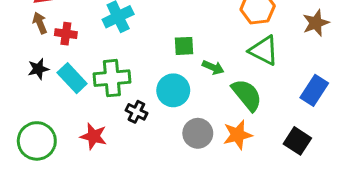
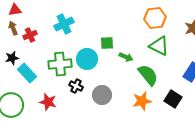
red cross: (66, 34) -> (30, 35), turned -32
cyan rectangle: (72, 78) -> (27, 73), moved
cyan circle: (173, 90) -> (87, 59), moved
gray circle: (198, 133) -> (102, 95), moved
black square: (297, 141) -> (173, 99), moved

